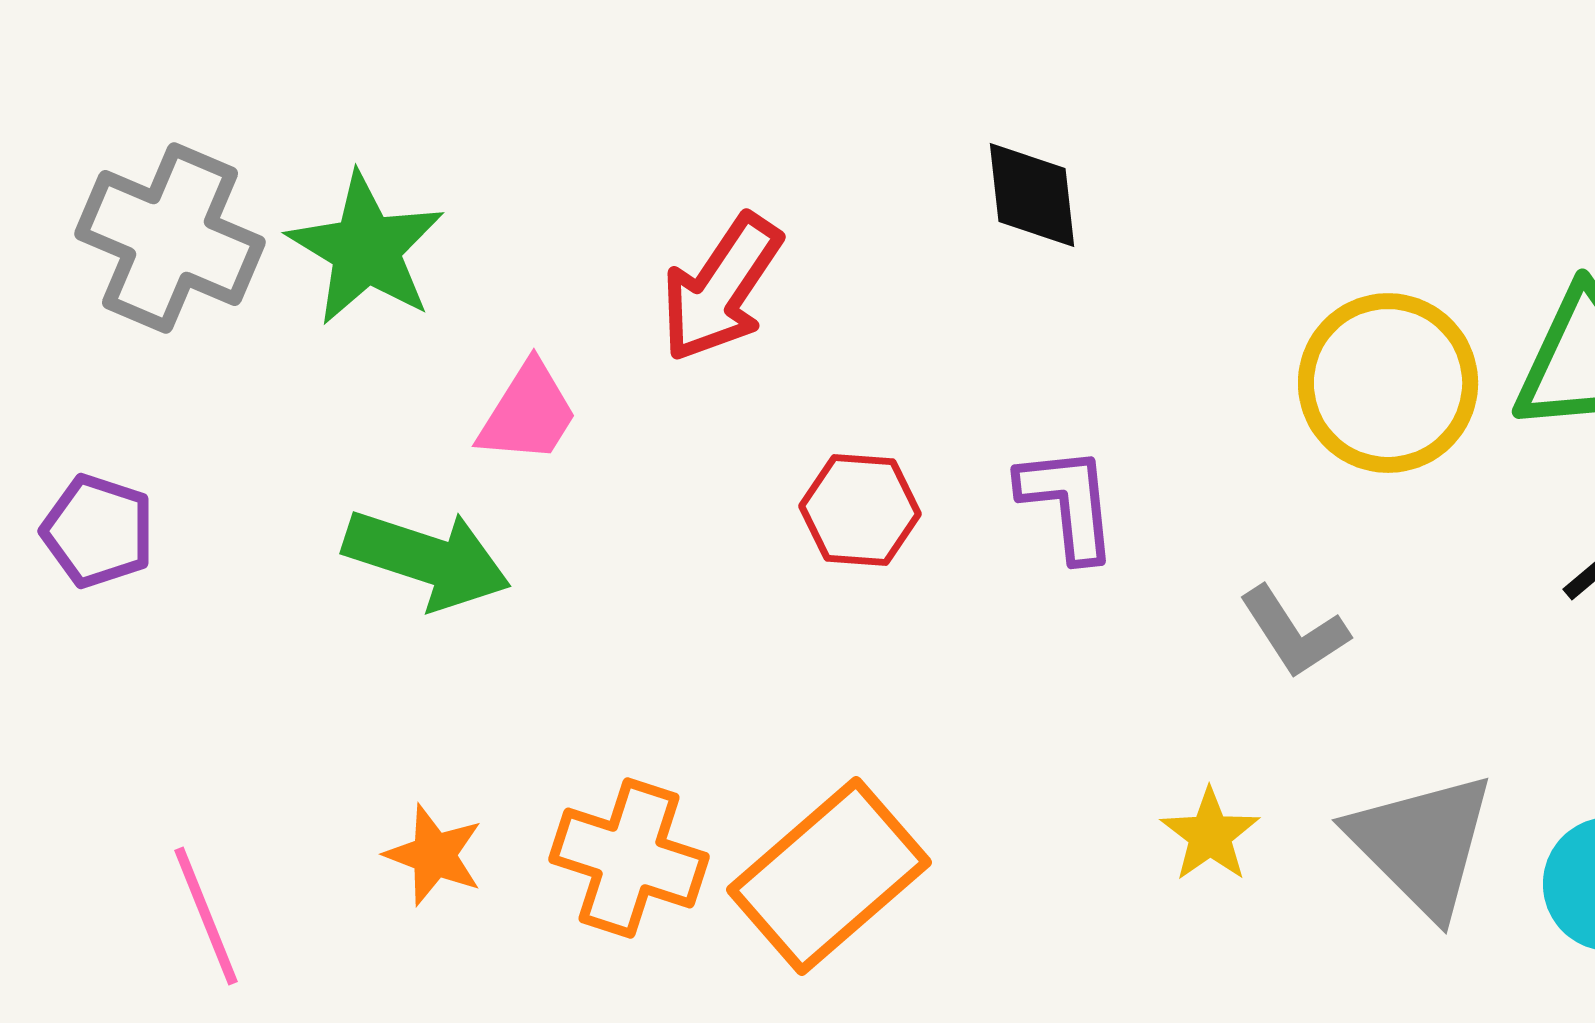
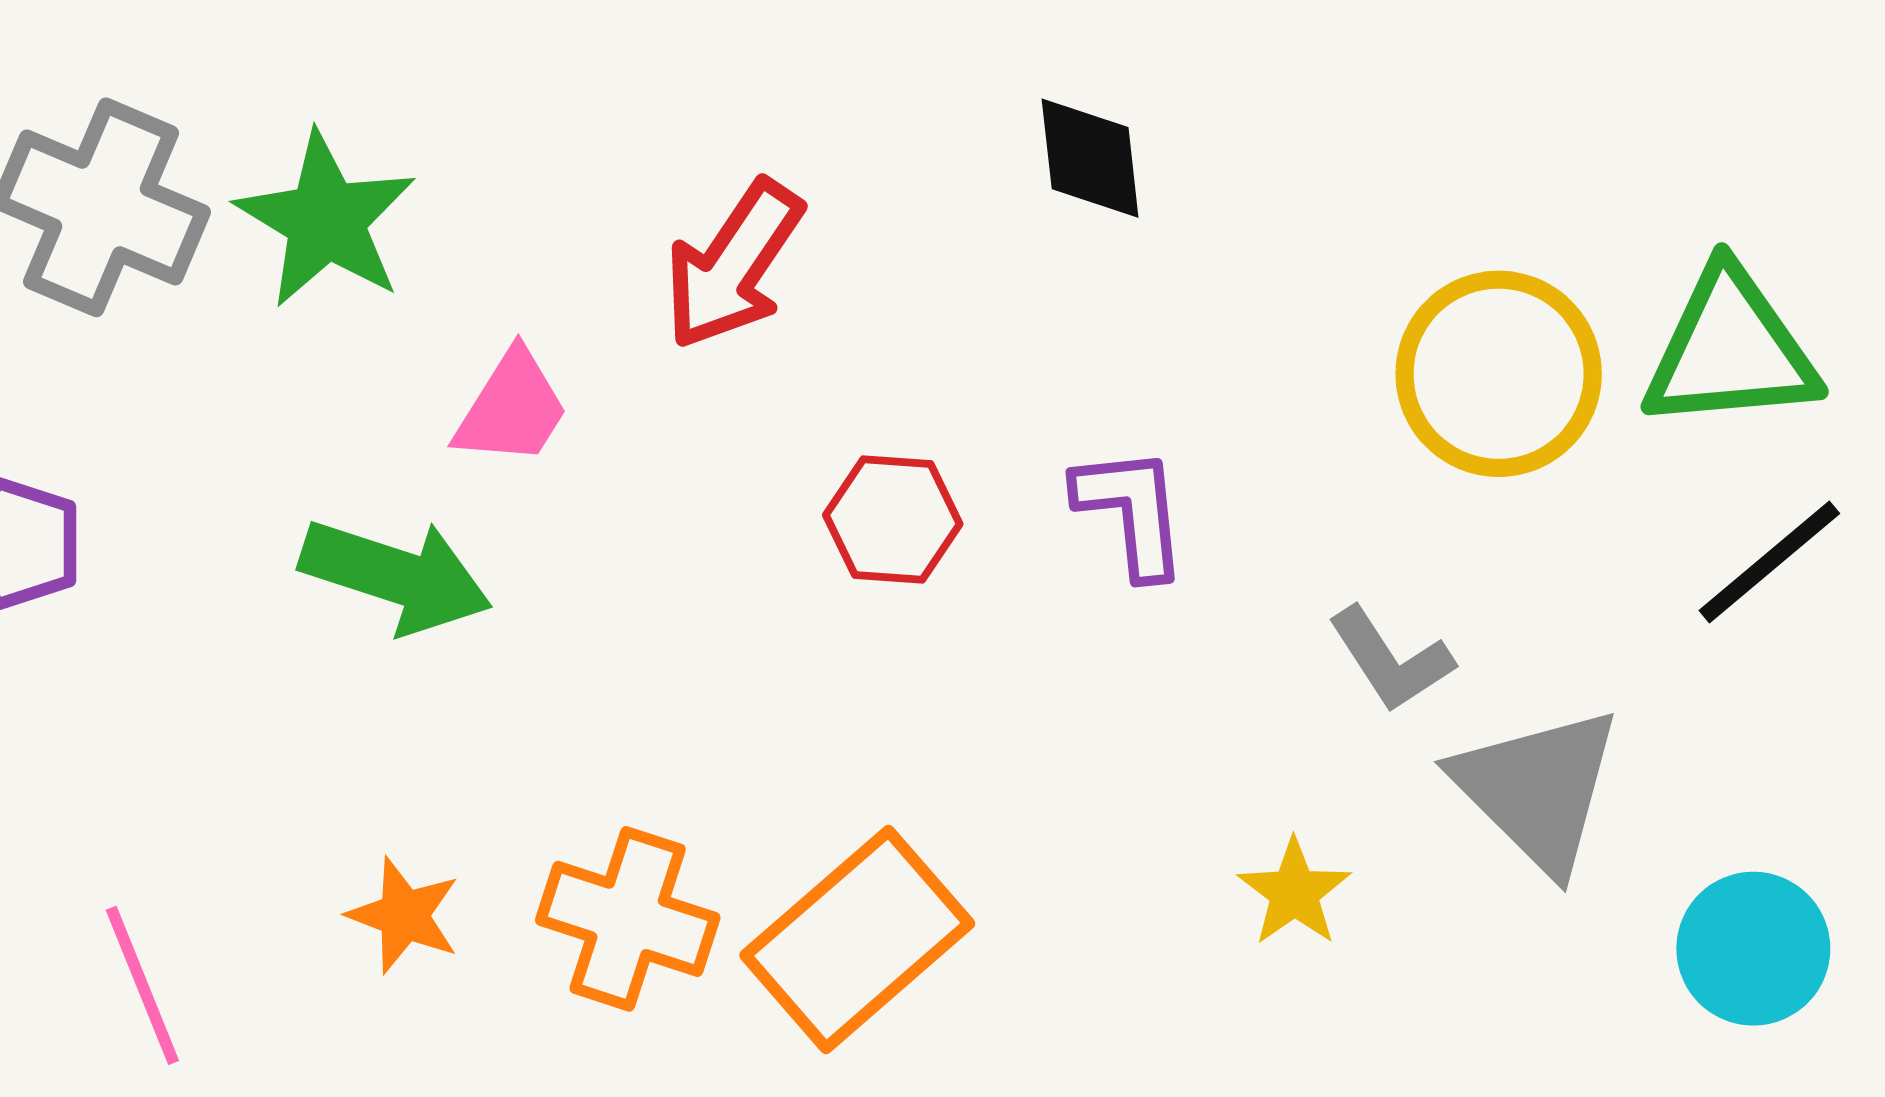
gray triangle: (1422, 844) -> (1538, 789), moved

